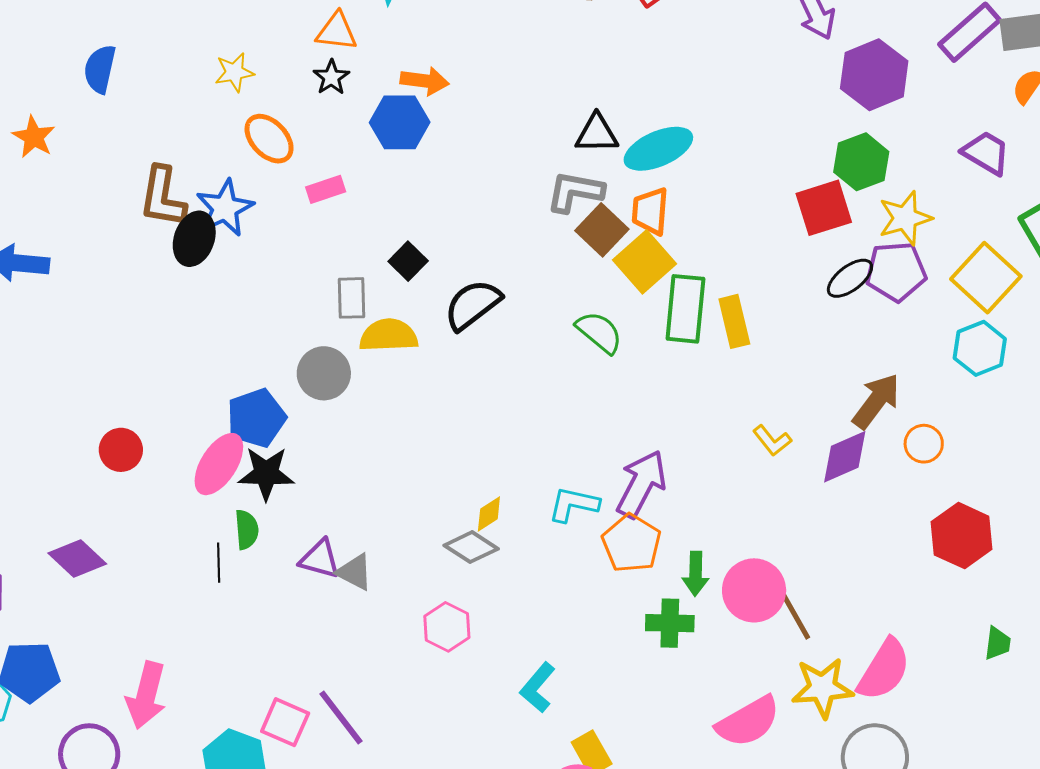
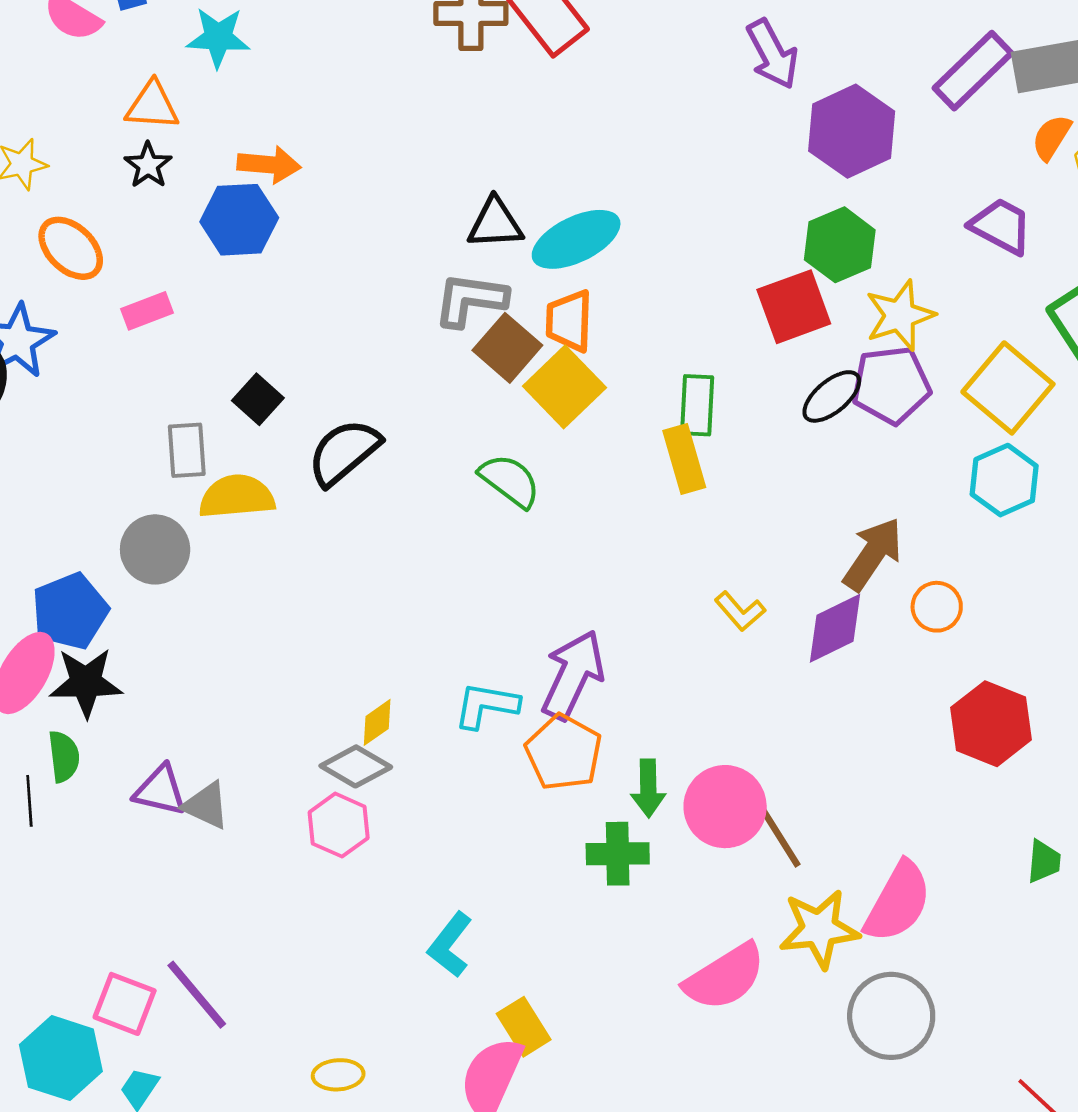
green rectangle: (685, 309) -> (697, 405), moved, size x0.7
pink hexagon: (447, 627) -> (339, 825), moved

